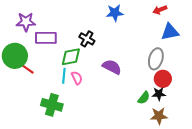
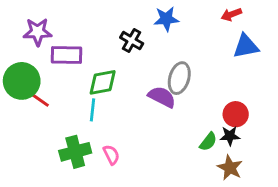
black cross: (87, 39) -> (132, 40), moved
gray ellipse: (156, 59) -> (179, 78), moved
pink semicircle: (77, 78) -> (111, 155), moved
green cross: (52, 105) -> (75, 152), turned -30
brown star: (159, 116) -> (230, 168), turned 30

